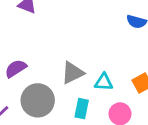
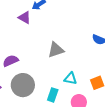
gray triangle: (73, 73) -> (56, 50), moved

